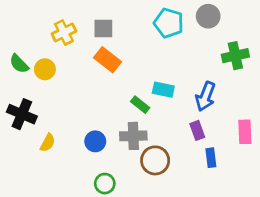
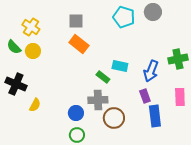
yellow cross: (64, 33) -> (31, 27), moved, turned -30
green cross: (235, 56) -> (178, 59), moved
blue circle: (95, 141) -> (76, 113), moved
blue rectangle: (211, 158) -> (155, 116), size x1.5

